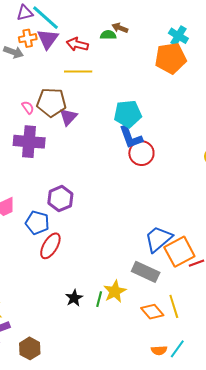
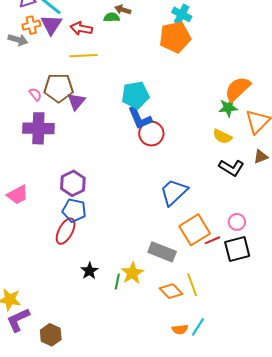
blue pentagon: (37, 223) -> (74, 210), moved
blue trapezoid: (158, 239) -> (174, 192), moved
black star: (74, 298) -> (89, 271), moved

